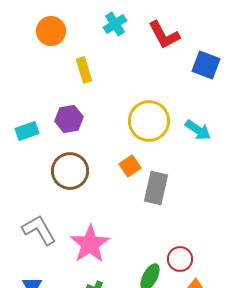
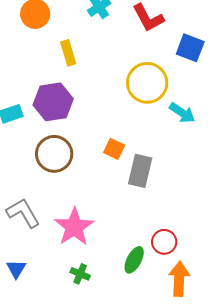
purple hexagon: (69, 119) -> (53, 102), size x1.4
yellow circle: (149, 121) -> (147, 83), moved
orange square: (130, 166) -> (114, 149), turned -30

